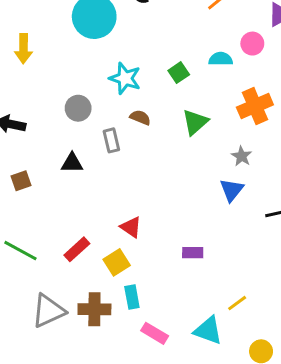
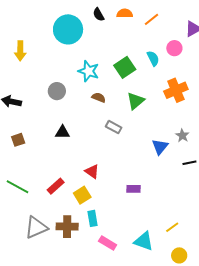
cyan semicircle: (221, 59) -> (153, 58), turned 63
green square: (179, 73) -> (125, 67), size x1.5
gray rectangle: (111, 140) -> (114, 127), moved, turned -49
gray star: (242, 156) -> (182, 136), moved
black triangle: (72, 163) -> (62, 132), moved
yellow line: (237, 303) -> (172, 227), moved

